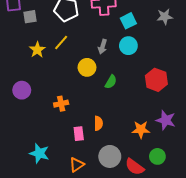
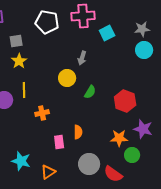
gray square: (30, 17) -> (16, 41), moved
yellow line: (61, 43) -> (24, 90), moved, turned -42
cyan circle: (128, 46) -> (144, 50), moved
red hexagon: (156, 80) -> (125, 101), moved
green circle: (157, 156) -> (132, 155), moved
orange triangle: (77, 165) -> (48, 172), moved

